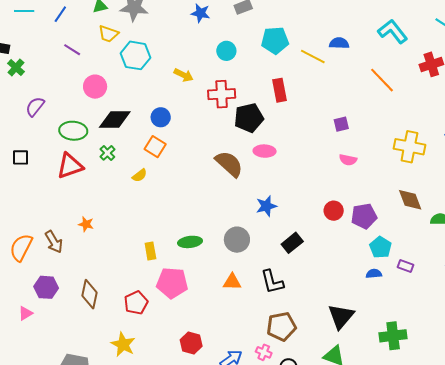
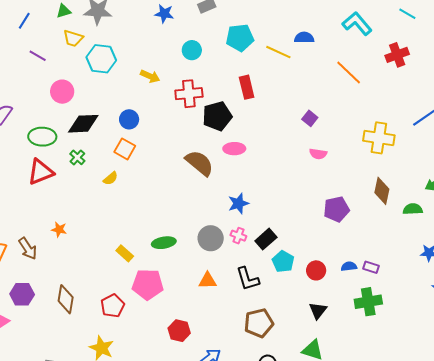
purple square: (341, 124) -> (310, 118), turned -35
brown diamond: (410, 200) -> (382, 191), turned 36
red circle: (334, 211) -> (316, 270), moved
cyan pentagon: (381, 247) -> (283, 262), moved
yellow rectangle: (150, 251) -> (125, 253), turned -36
purple rectangle: (406, 266) -> (371, 267), moved
black triangle: (341, 316) -> (318, 310), size x0.7
green cross: (393, 336) -> (368, 302), moved
red hexagon: (191, 343) -> (179, 331), moved
pink cross: (264, 352) -> (238, 236), moved

